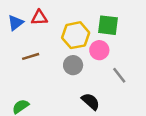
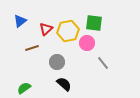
red triangle: (39, 18) -> (46, 29), moved, turned -40
gray circle: (73, 65) -> (57, 62), moved
black semicircle: (91, 101) -> (64, 84), moved

